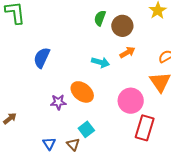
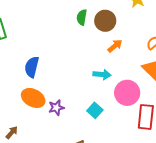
cyan arrow: (101, 62) -> (102, 74), moved
orange ellipse: (82, 92) -> (33, 98), moved
cyan square: (86, 129) -> (95, 110), moved

